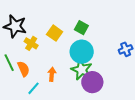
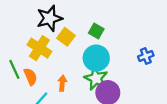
black star: (15, 26) -> (49, 18), moved, turned -30
yellow cross: (31, 43) -> (39, 48), size x1.5

